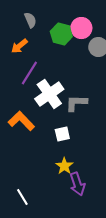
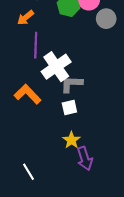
purple line: (29, 73) -> (36, 45), turned -30
gray L-shape: (76, 103) -> (71, 84), moved

